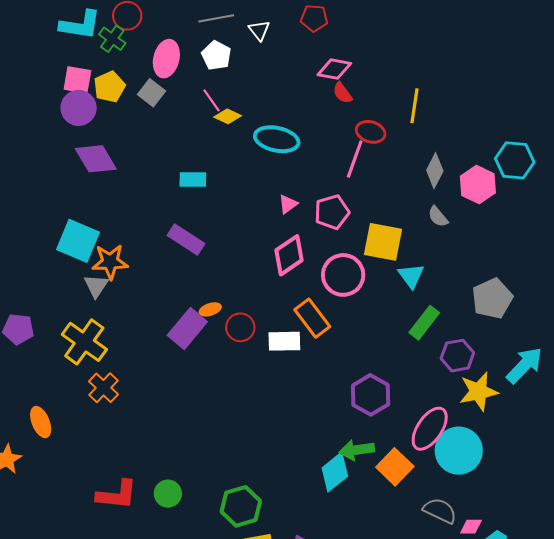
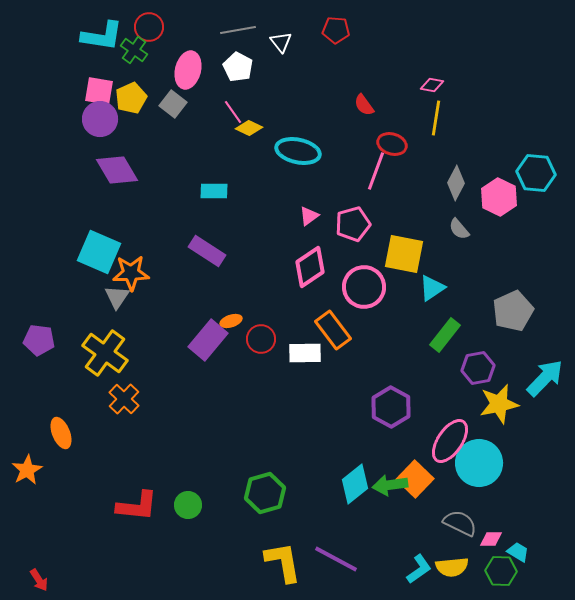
pink diamond: (334, 69) -> (432, 85), moved, size x0.7
cyan triangle: (411, 276) -> (432, 288), turned 32
green arrow: (357, 450) -> (390, 485), moved
green hexagon: (241, 506) -> (265, 493), moved

